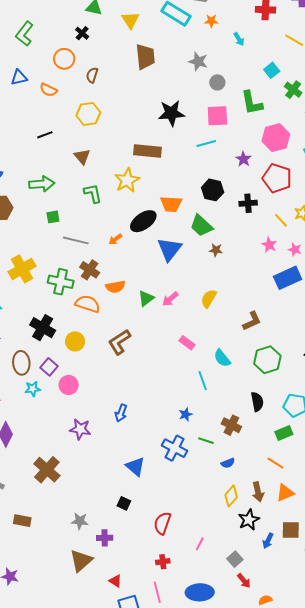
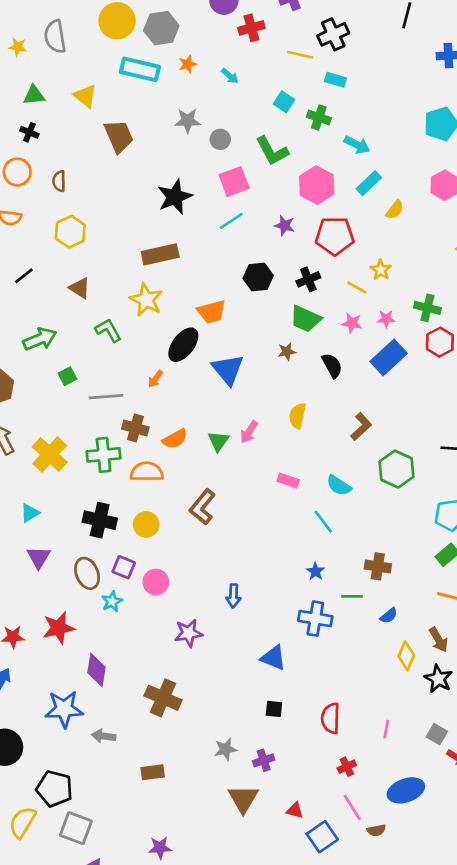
green trapezoid: (201, 226) -> (305, 319), moved
black semicircle: (257, 402) -> (332, 366), moved

